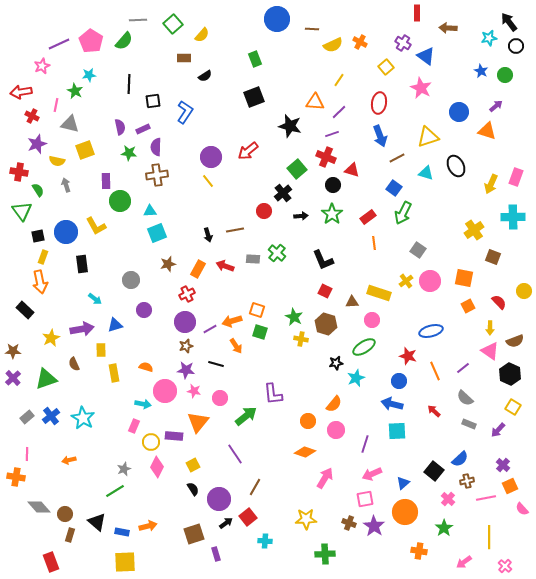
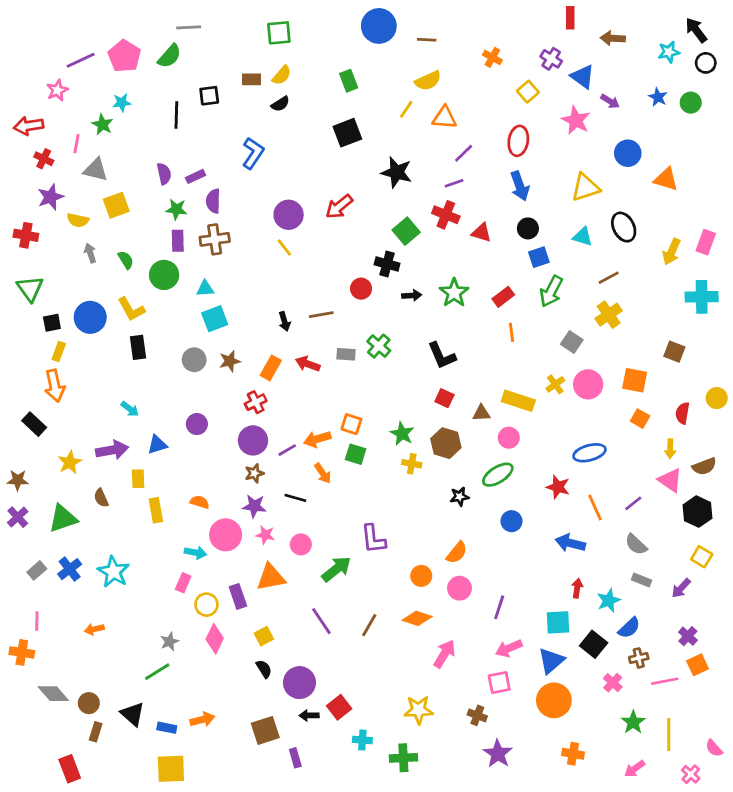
green square: (173, 24) -> (279, 33), moved, turned 36
yellow semicircle: (202, 35) -> (282, 75), moved
yellow semicircle: (333, 45) -> (428, 81), moved
yellow line: (339, 80) -> (406, 109), moved
black square: (153, 101) -> (209, 96), moved
orange triangle: (315, 102) -> (444, 118), moved
purple arrow: (496, 106) -> (610, 101), moved, turned 72
brown line: (397, 158) -> (609, 278), moved
purple rectangle: (106, 181) -> (178, 241), moved
black circle: (333, 185) -> (528, 228), moved
blue square: (394, 188) -> (539, 257), turned 35
green semicircle: (38, 190) -> (126, 260), moved
black cross: (283, 193) -> (387, 264), turned -36
yellow cross: (474, 230) -> (609, 315), moved
black rectangle: (82, 264) -> (138, 347), moved
gray circle: (131, 280) -> (194, 360), moved
red semicircle: (499, 302) -> (682, 413), turned -126
orange square: (468, 306) -> (640, 419), turned -32
cyan star: (356, 378) -> (609, 601), moved
blue circle: (399, 381) -> (511, 521), moved
blue arrow: (392, 404) -> (570, 543), moved
red arrow: (434, 411) -> (577, 588), moved, turned 56
orange triangle: (198, 422) -> (271, 577), turned 40
cyan square: (397, 431) -> (558, 622), moved
purple rectangle: (174, 436) -> (238, 596), turned 66
blue triangle: (403, 483) -> (551, 661), size x1.5
brown line: (255, 487) -> (369, 625), moved
pink semicircle: (522, 509) -> (714, 748), moved
black arrow: (226, 523) -> (309, 715), turned -144
purple star: (374, 526) -> (498, 754), moved
green star: (444, 528) -> (633, 722), moved
green cross: (325, 554) -> (403, 758), moved

